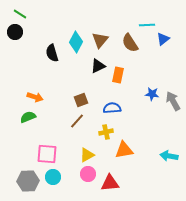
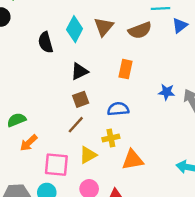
brown semicircle: (130, 43) -> (140, 30), turned -78
black triangle: (98, 66) -> (79, 71), moved
orange arrow: (35, 97) -> (29, 143), moved, turned 119
pink square: (47, 154) -> (56, 165), moved
yellow triangle: (87, 155) -> (88, 155), moved

